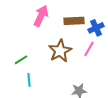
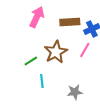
green line: (21, 60) -> (31, 61), moved
cyan line: (29, 80) -> (42, 81), moved

